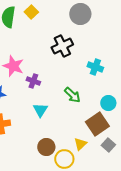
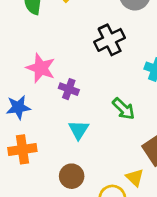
yellow triangle: (80, 144) -> (135, 178), turned -32
brown circle: (46, 147) -> (72, 176), moved

